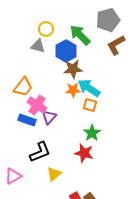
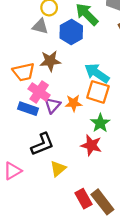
brown star: (73, 69) -> (50, 61), moved
orange trapezoid: (23, 87) -> (24, 72), turned 40
orange star: (73, 90) -> (74, 103), moved
orange square: (90, 105) -> (98, 92), size x1.5

